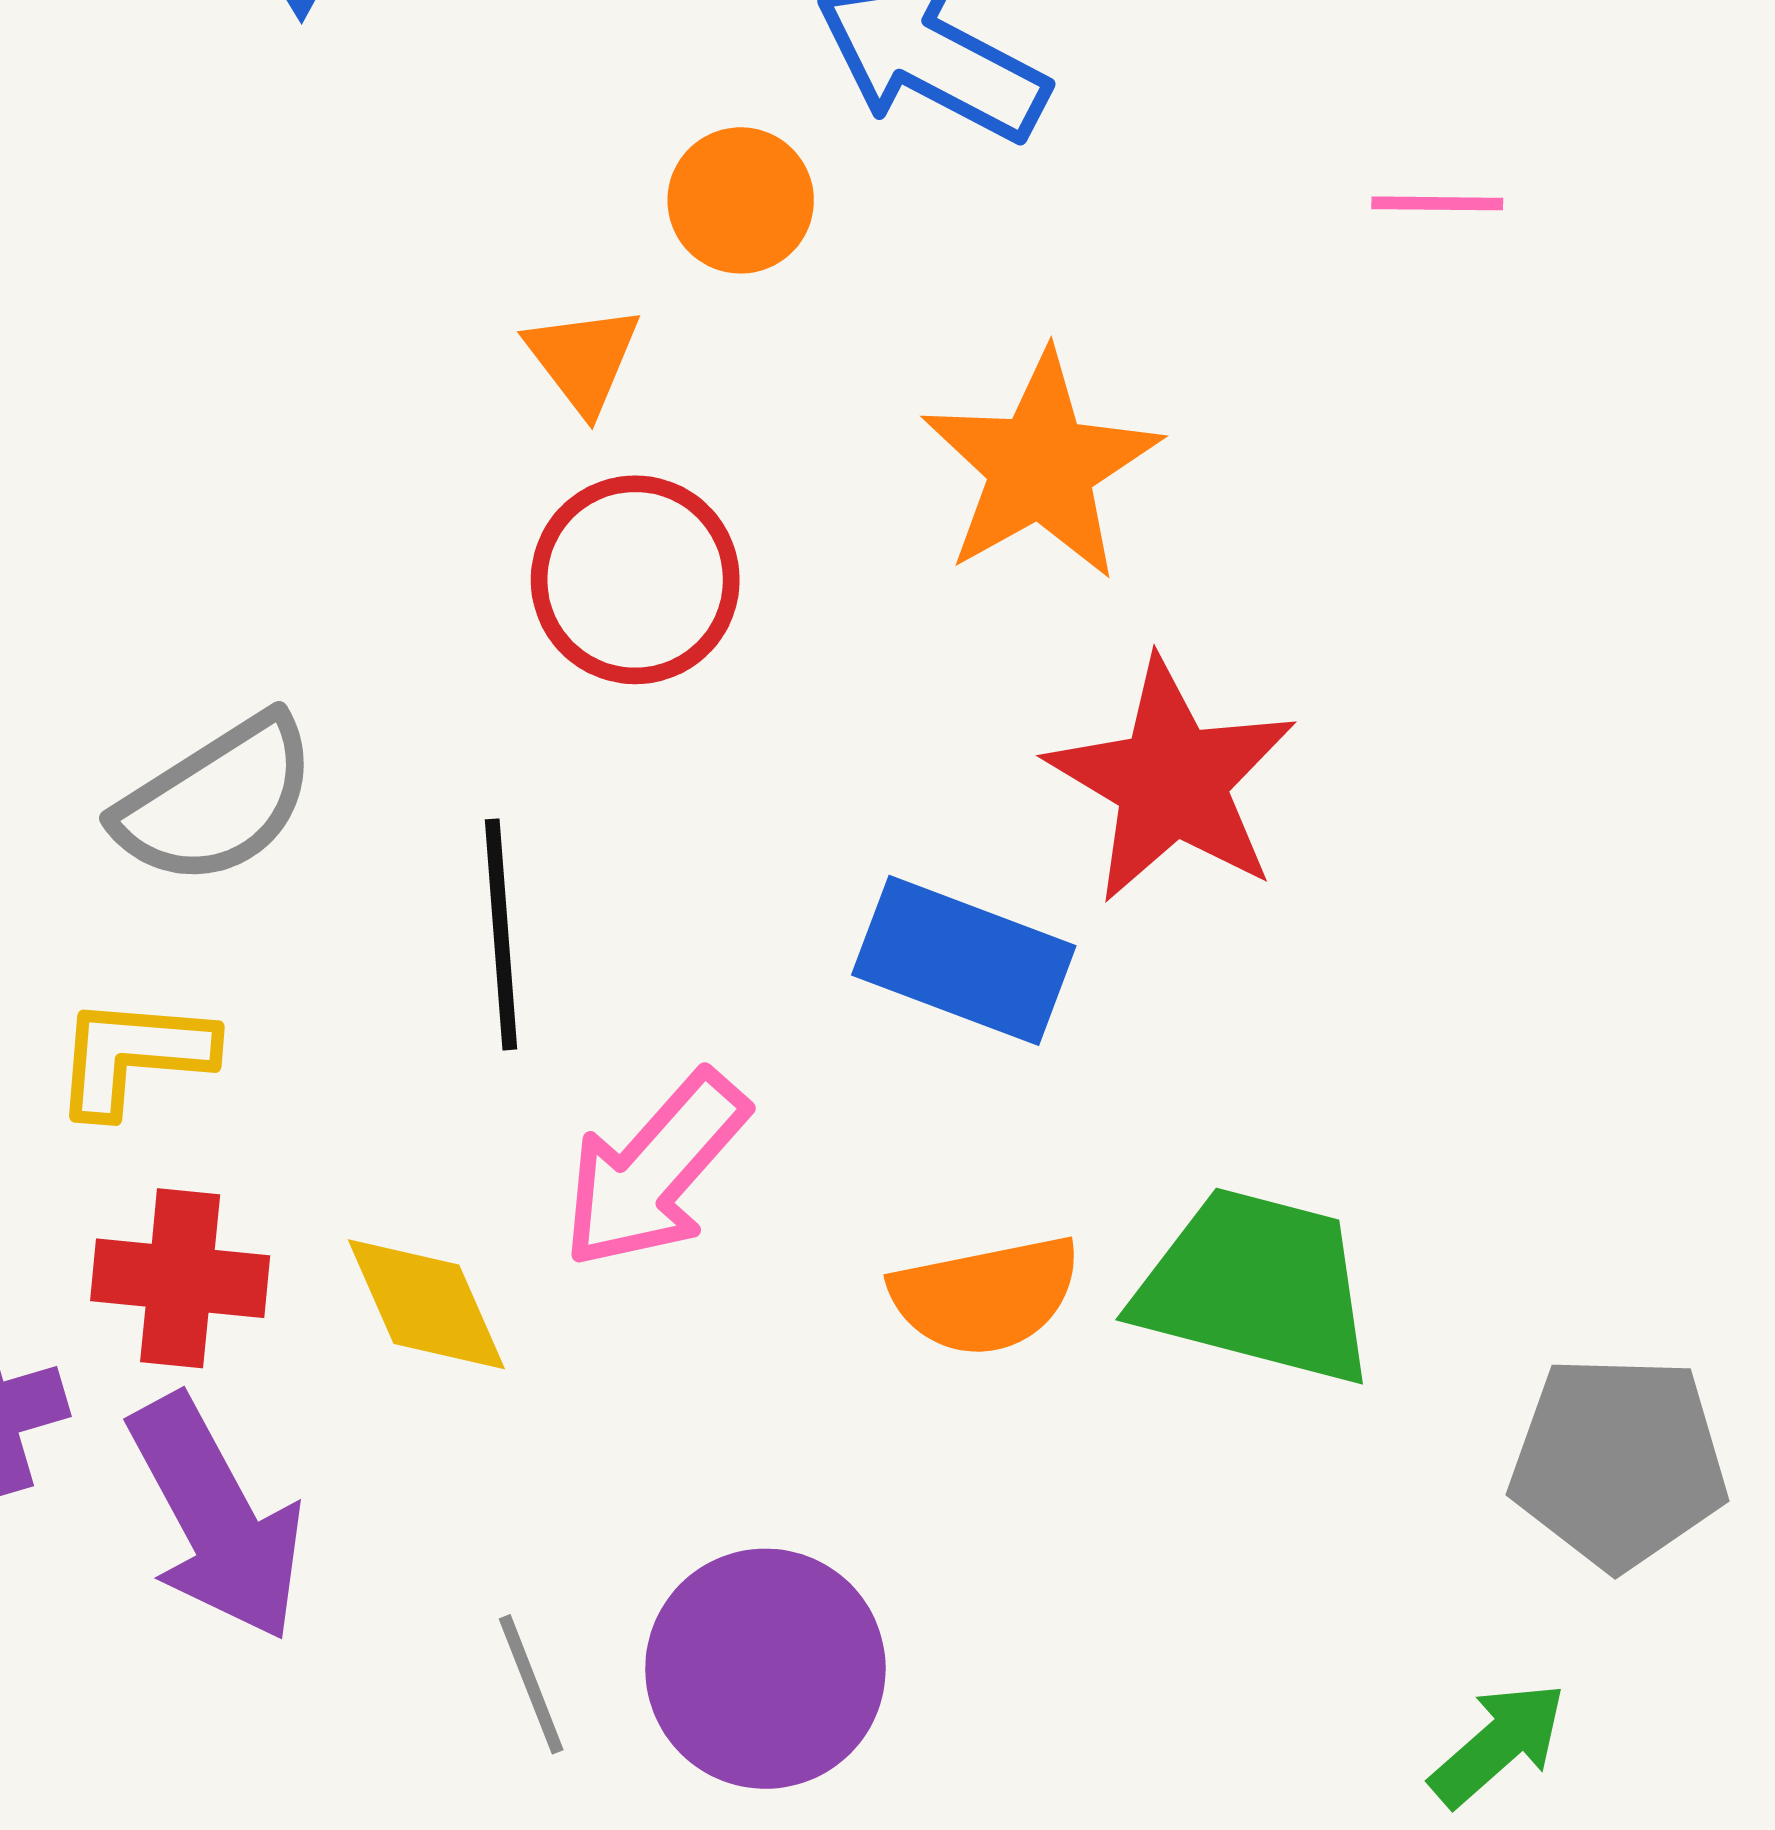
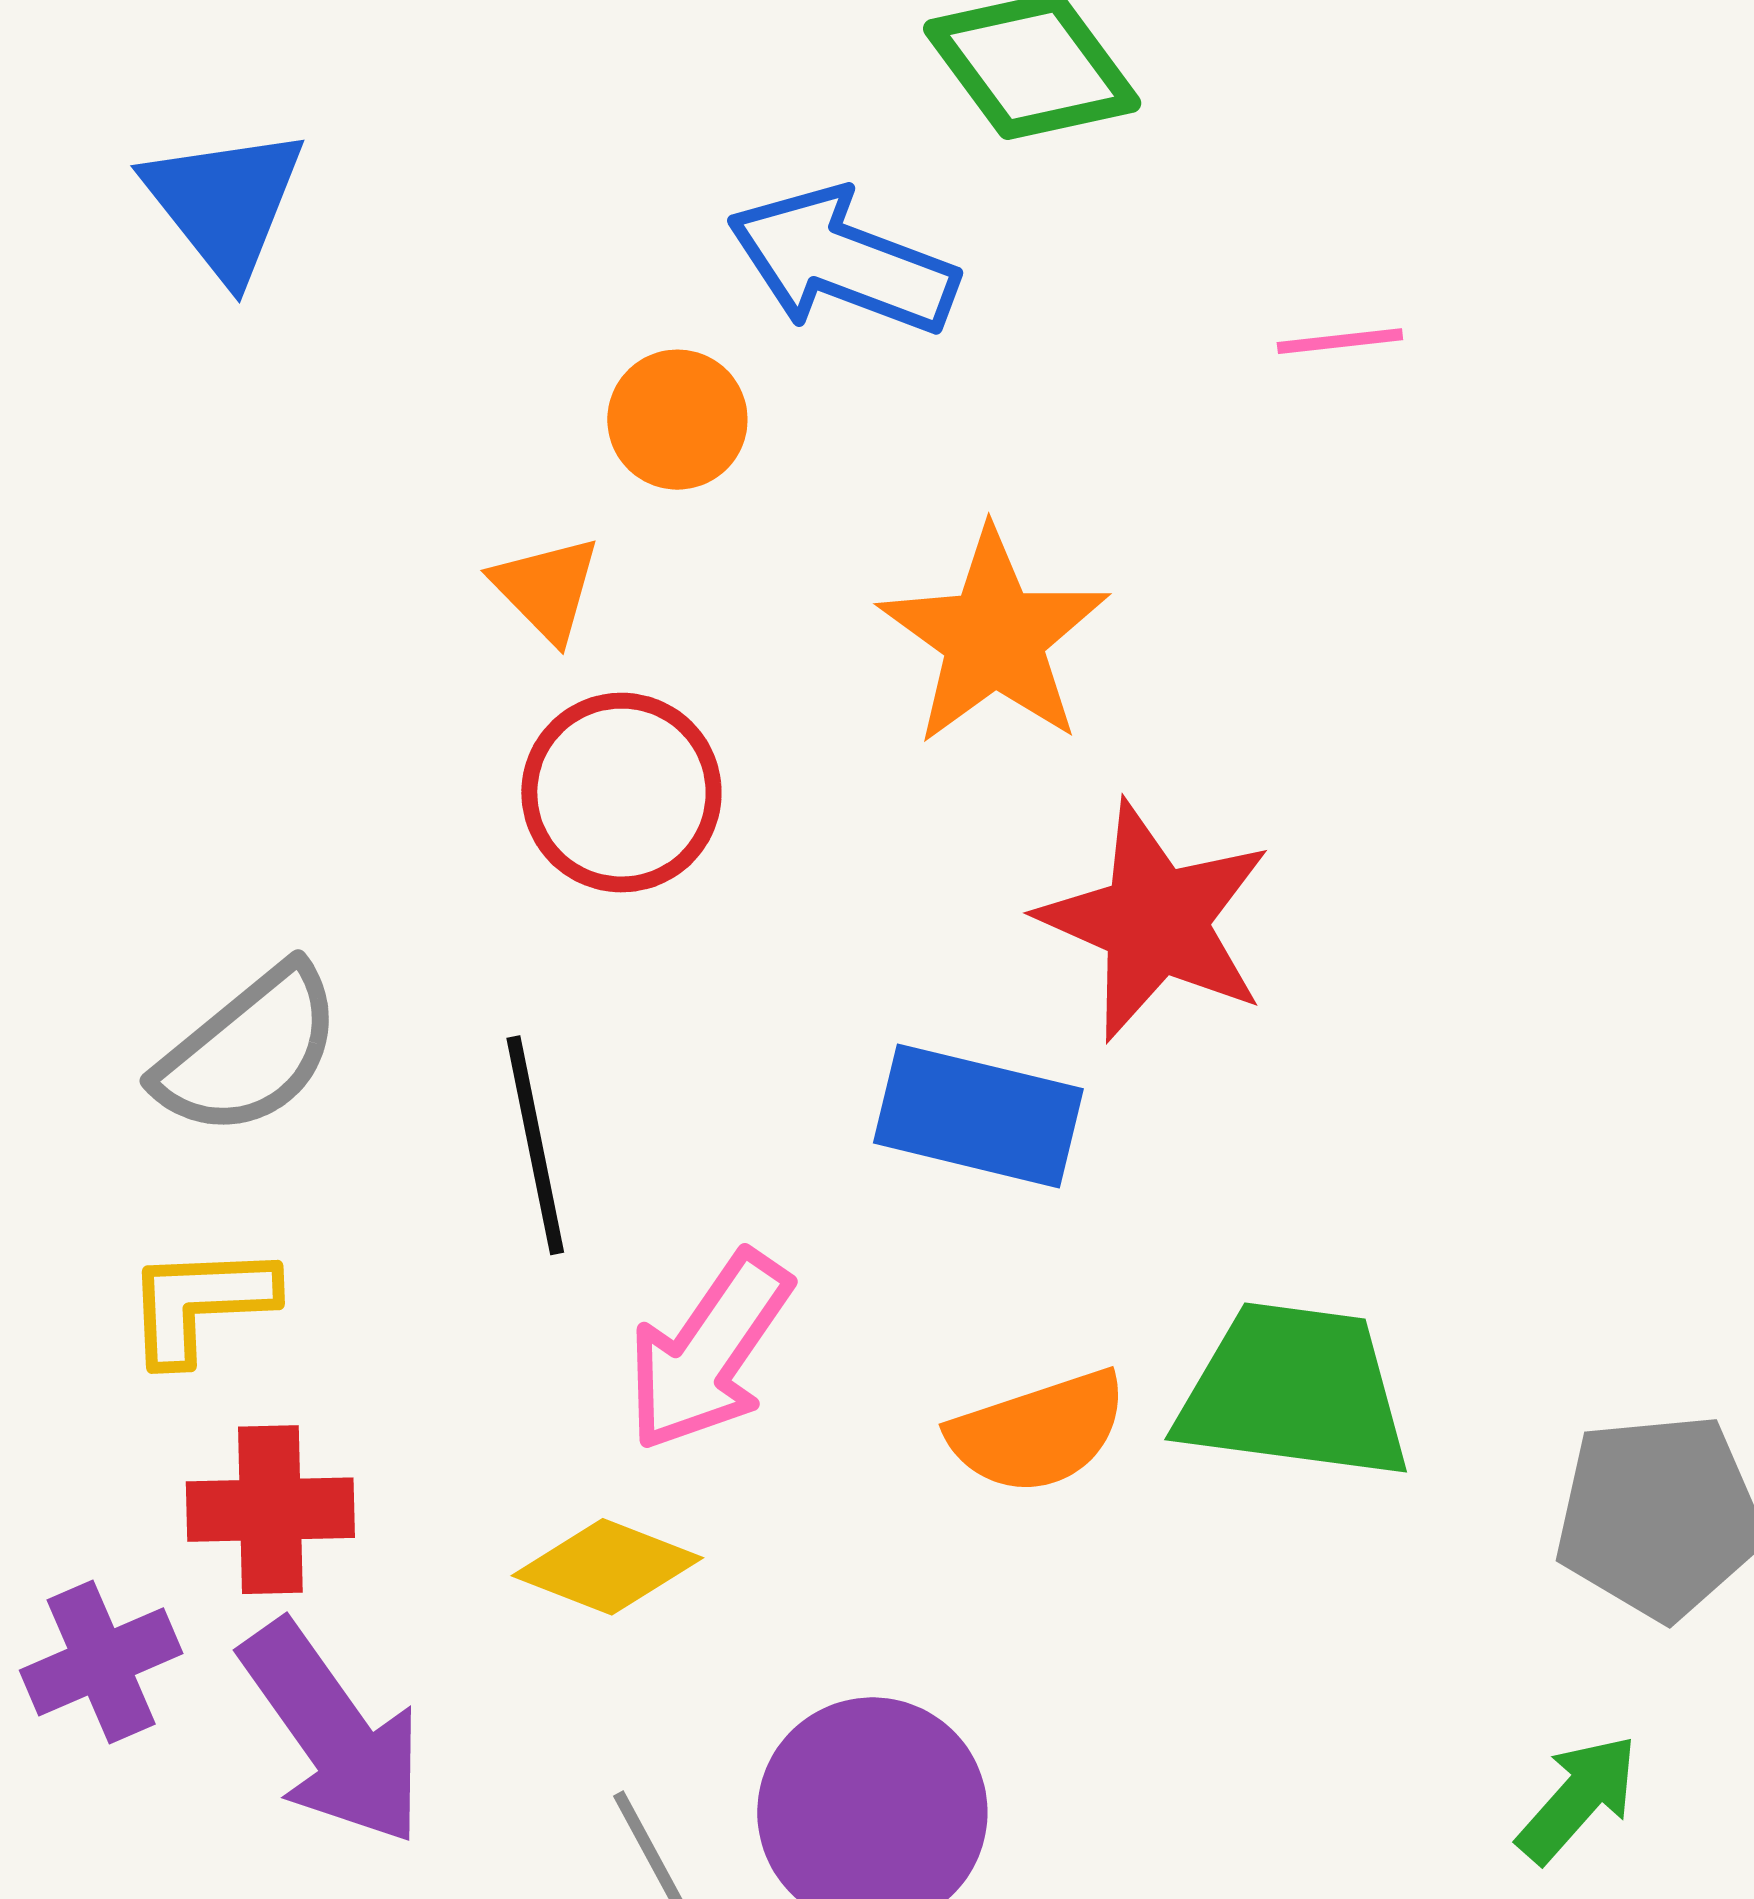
yellow diamond: (426, 1304) -> (607, 1567), moved, turned -38

